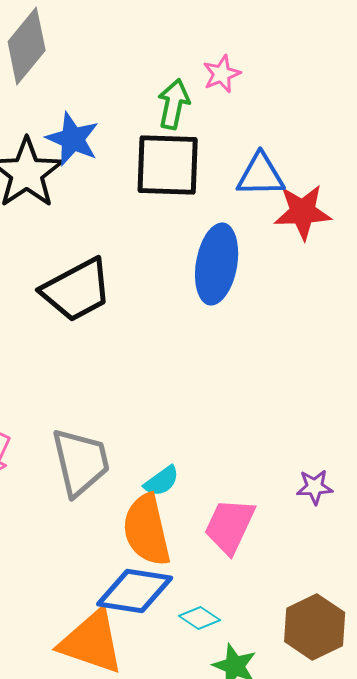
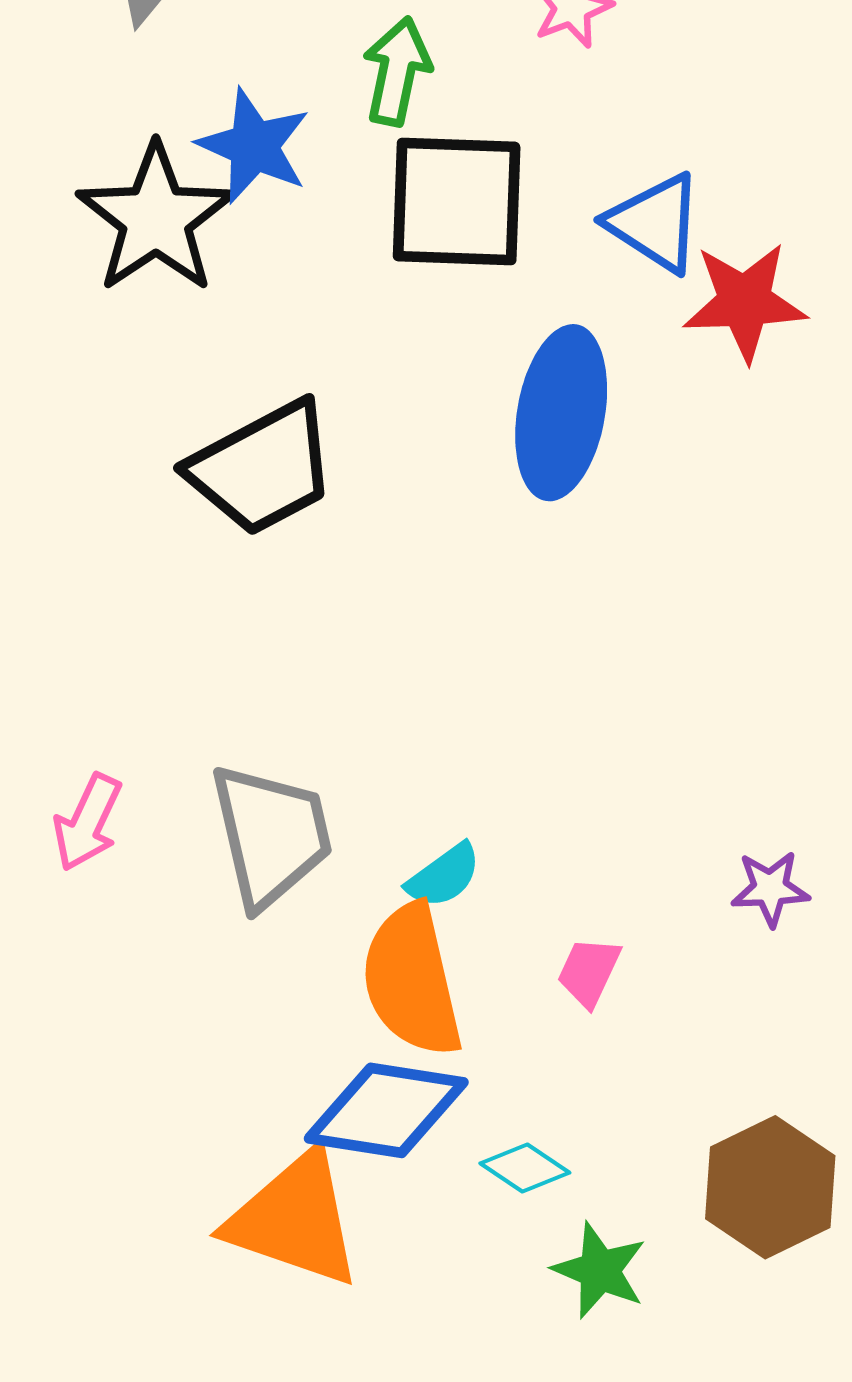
green arrow: (174, 104) -> (397, 71), moved
blue triangle: (261, 175) -> (655, 223), turned 34
pink trapezoid: (230, 526) -> (589, 972), size x0.6

